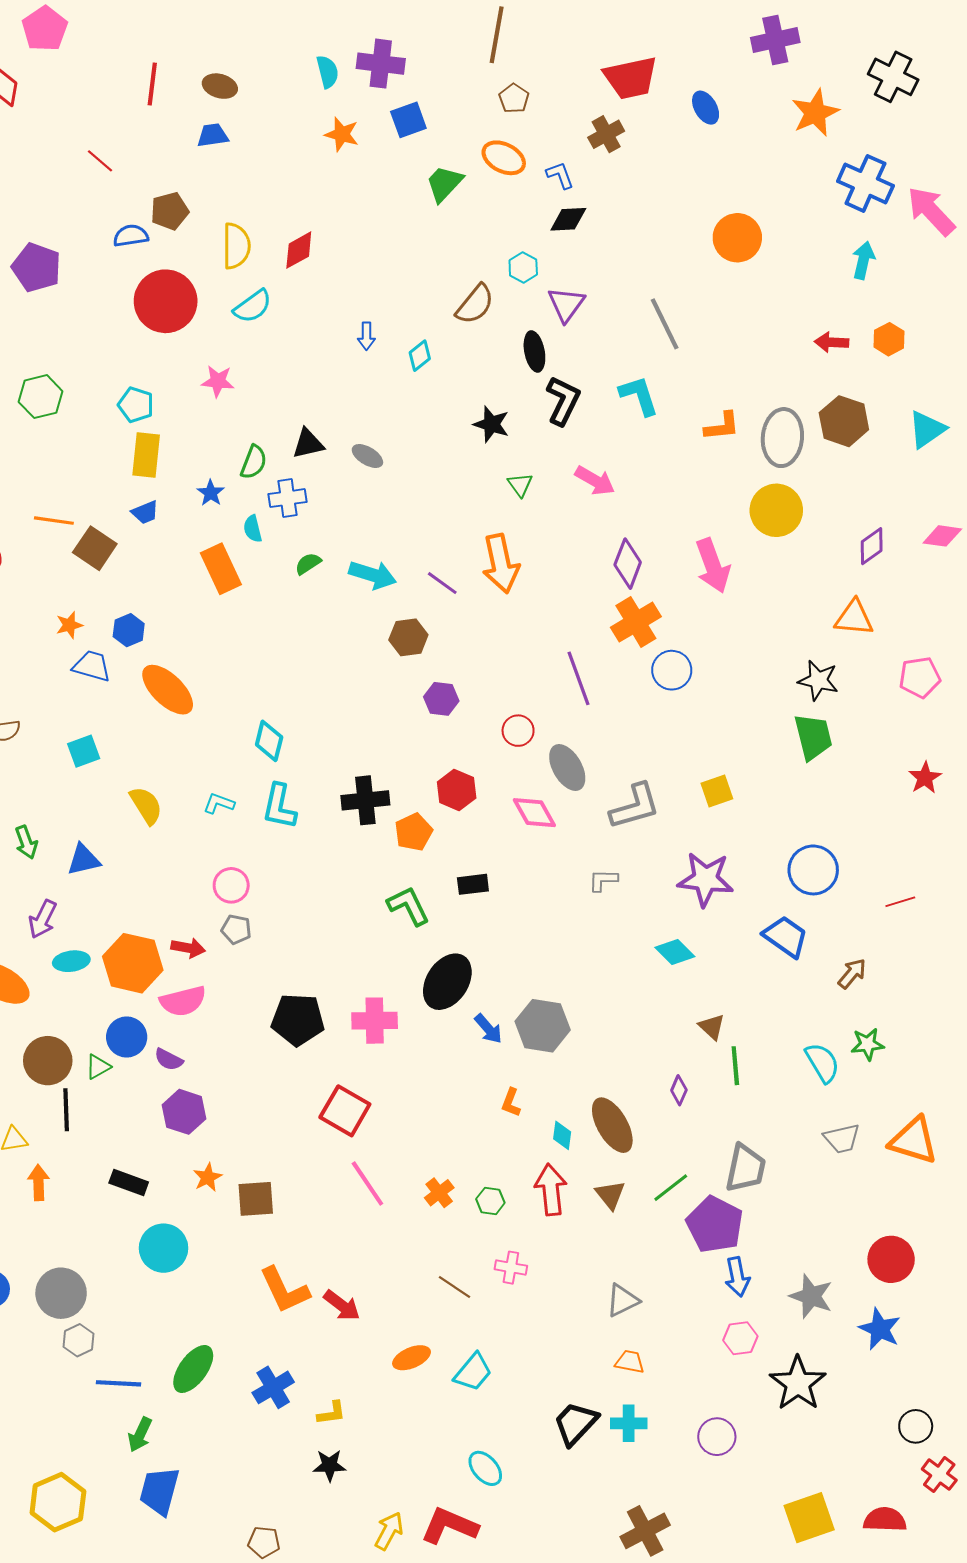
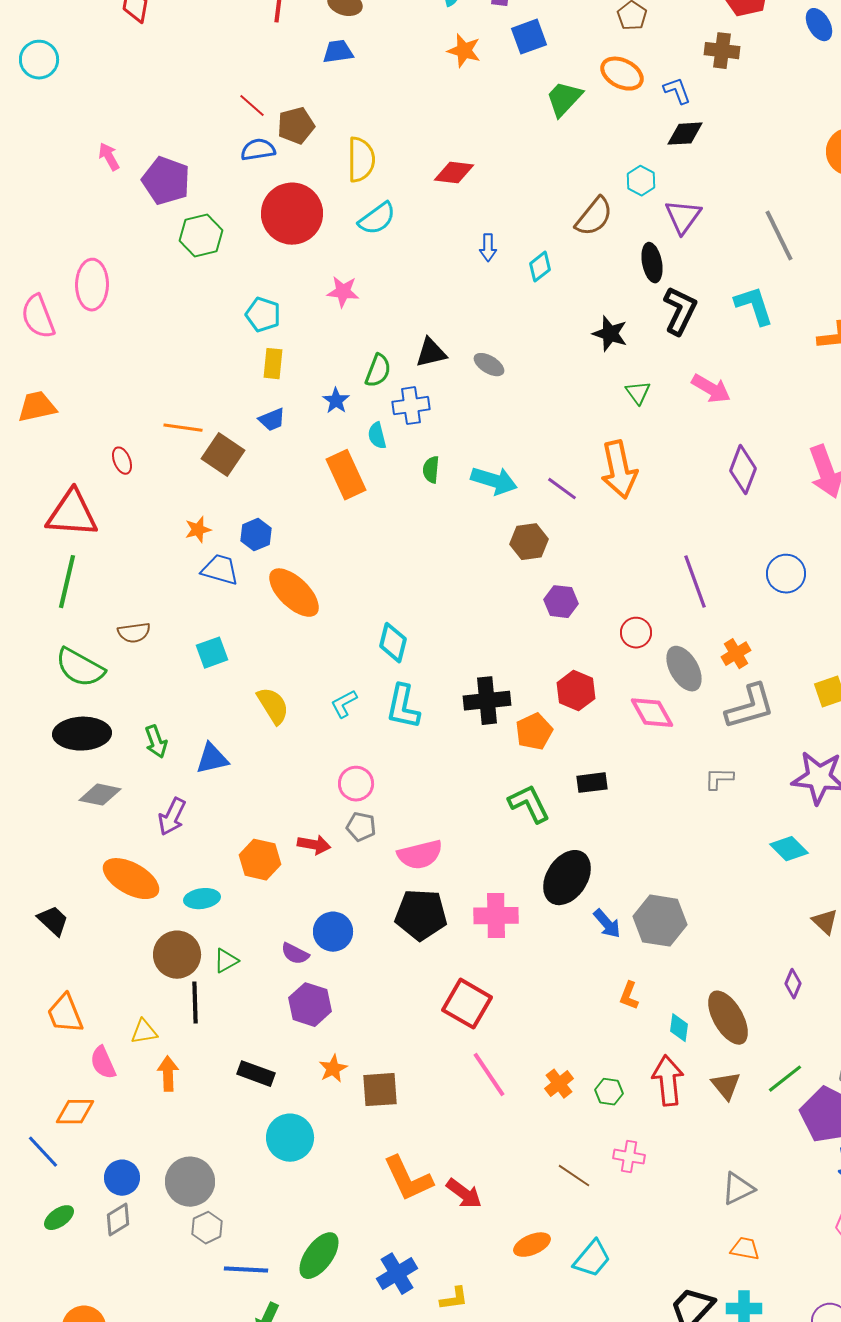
brown cross: (606, 134) -> (722, 51), turned 36
red line: (100, 161) -> (252, 106), moved
red diamond: (299, 250) -> (454, 173), moved, turned 36
green hexagon: (41, 397) -> (201, 236), moved
yellow rectangle: (146, 455) -> (273, 364), size x0.7
green semicircle: (308, 564) -> (431, 470), turned -52
orange cross: (636, 622) -> (736, 654), moved, size x0.6
cyan L-shape: (219, 803) -> (344, 704), turned -48
cyan ellipse: (71, 961) -> (202, 899), moved
orange hexagon: (133, 963) -> (260, 860), size x0.7
pink semicircle: (183, 1001) -> (420, 855), moved
blue circle: (127, 1037) -> (333, 932), moved

